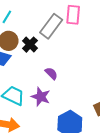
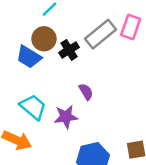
purple star: (41, 97) -> (66, 117), turned 30

